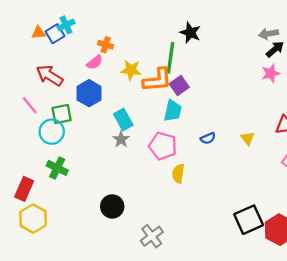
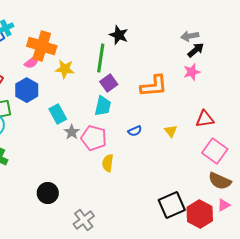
orange cross: (106, 45) -> (42, 46), size x2.0
orange L-shape: (157, 80) -> (154, 86), moved
gray star: (121, 139) -> (72, 132), moved

